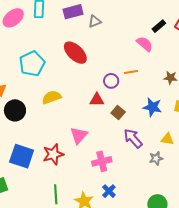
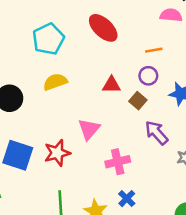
pink semicircle: (145, 44) -> (171, 15), turned -36
red ellipse: (75, 53) -> (103, 28), moved
cyan pentagon: (32, 64) -> (48, 39), moved
purple circle: (111, 81) -> (148, 76), moved

